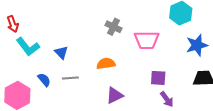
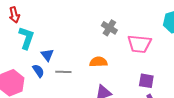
cyan L-shape: (28, 47) -> (26, 38), turned -130
blue triangle: (61, 53) -> (47, 55), moved

